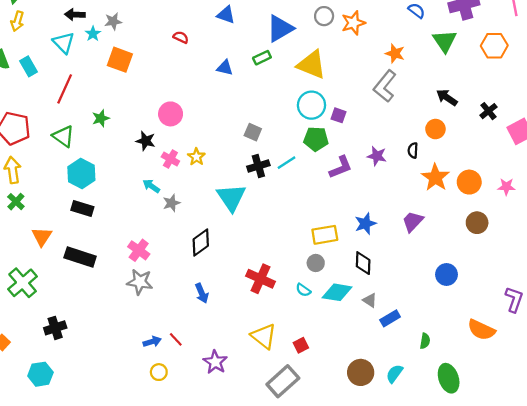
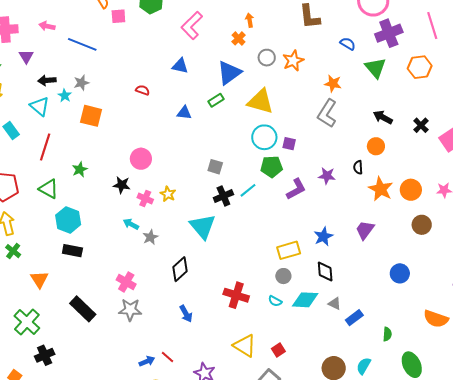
black rectangle: (80, 257) -> (83, 309), moved, turned 32
black cross: (55, 328) -> (45, 355), moved

